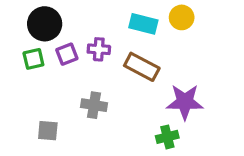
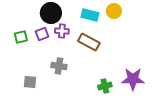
black circle: (45, 24) -> (51, 13), moved
purple star: (185, 102) -> (133, 79), moved

